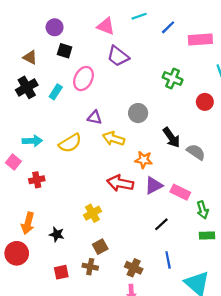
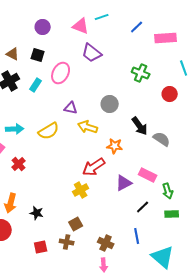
cyan line: (139, 16) -> (102, 17), moved
purple circle: (55, 27) -> (43, 27), moved
black square: (65, 51) -> (38, 55), moved
red cross: (37, 180) -> (19, 164), turned -32
red arrow: (120, 183) -> (94, 167), turned -45
purple triangle: (154, 185) -> (124, 183), moved
yellow cross: (92, 213) -> (81, 190), moved
black line: (161, 224) -> (143, 207), moved

